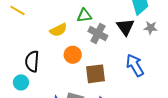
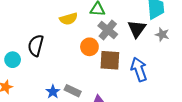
orange circle: (73, 55) -> (89, 47), moved
brown square: (95, 74) -> (110, 60), moved
cyan circle: (21, 82) -> (13, 60), moved

